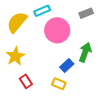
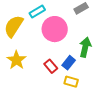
red rectangle: (26, 81) -> (51, 66), moved
yellow rectangle: (59, 84) -> (71, 82), moved

